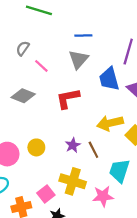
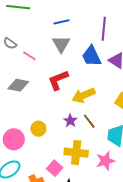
gray semicircle: (23, 48) -> (10, 43), turned -80
yellow arrow: (110, 123) -> (84, 95), moved

